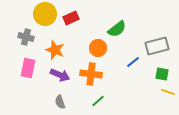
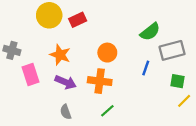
green semicircle: (117, 29) -> (150, 32), moved
gray cross: (26, 37) -> (12, 50), moved
blue line: (133, 62) -> (146, 68), turned -32
pink rectangle: (28, 68) -> (31, 75), turned -30
yellow line: (168, 92) -> (184, 101), turned -64

